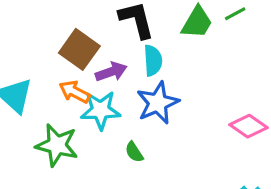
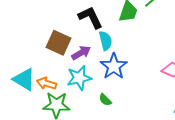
orange arrow: (75, 92) -> (46, 83), moved

